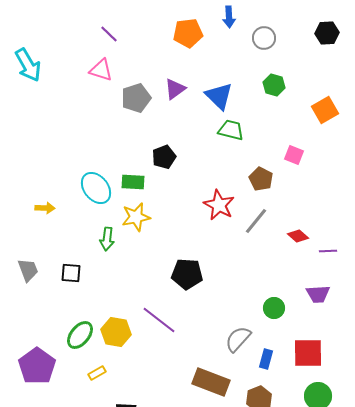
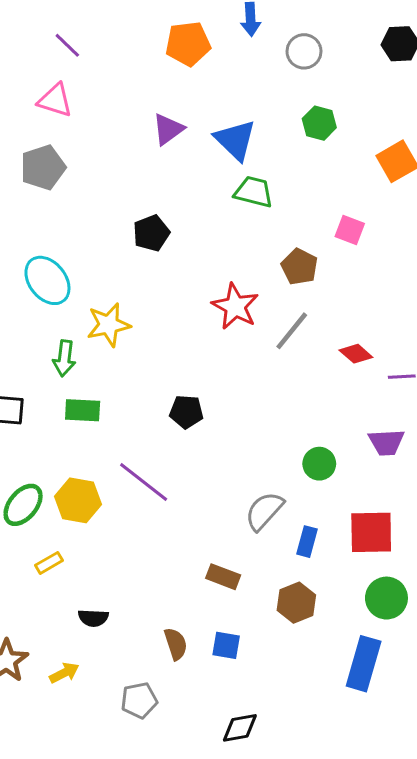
gray pentagon: (136, 98) -> (43, 167), moved
green rectangle: (133, 182) -> (83, 410), moved
black pentagon: (187, 274) -> (186, 412), size x0.7
brown rectangle: (211, 382) -> (223, 577), size x0.6

